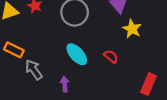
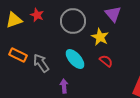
yellow star: (132, 29) -> (100, 37), moved
gray arrow: (34, 70) -> (41, 63), moved

